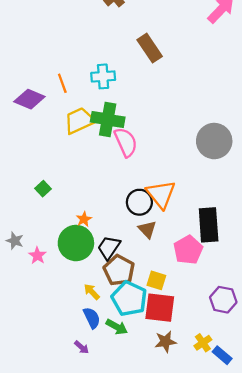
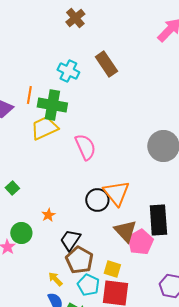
cyan cross: (103, 76) -> (68, 71), moved, turned 30
orange line: (62, 83) -> (29, 95), turned 30
green cross: (108, 119) -> (52, 105), moved
brown triangle: (147, 229) -> (125, 231), moved, size x1.4
green circle: (76, 243) -> (21, 233), moved, size x0.7
cyan pentagon: (129, 299) -> (88, 285), size x0.7

